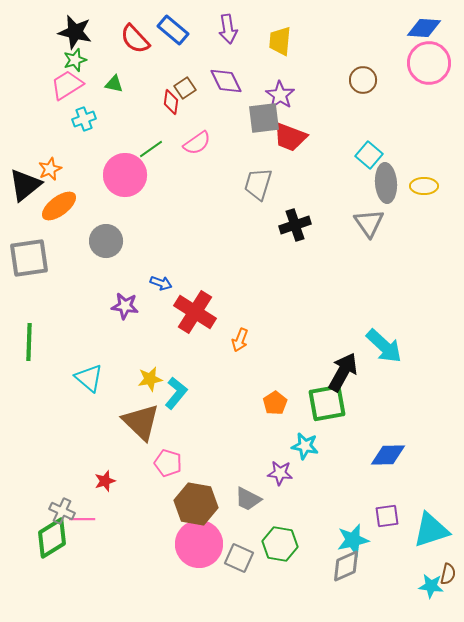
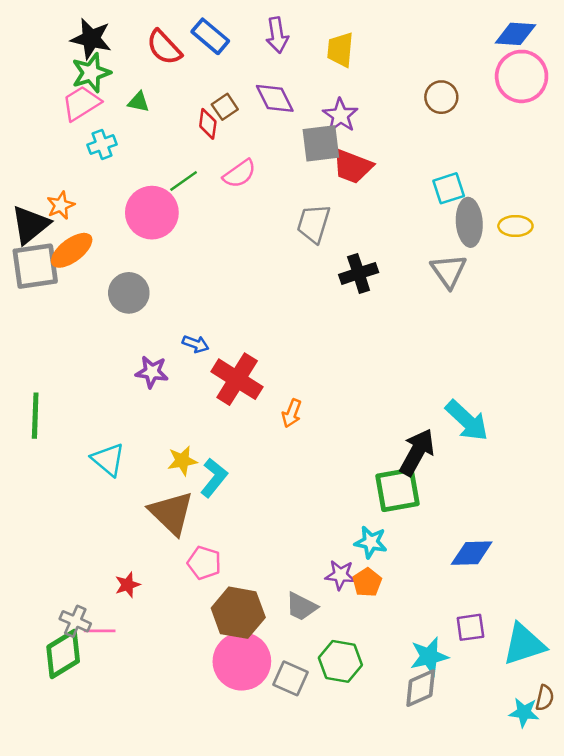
green star: (75, 60) -> (91, 73), size x1.4
cyan square: (369, 155) -> (449, 188), turned 32
gray square: (29, 258) -> (35, 266), moved
orange pentagon: (275, 403) -> (367, 582), moved

